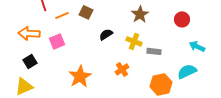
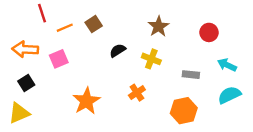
brown square: (86, 12) -> (94, 24), turned 32
gray rectangle: (154, 51) -> (191, 75), moved
cyan semicircle: (187, 71) -> (229, 95), moved

